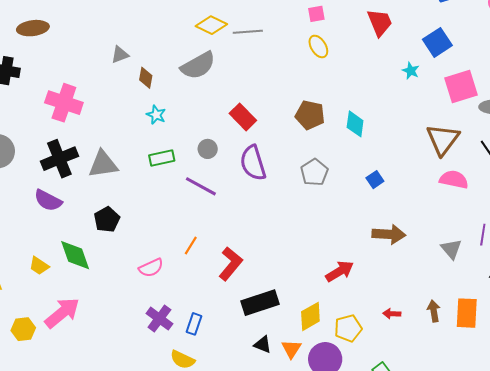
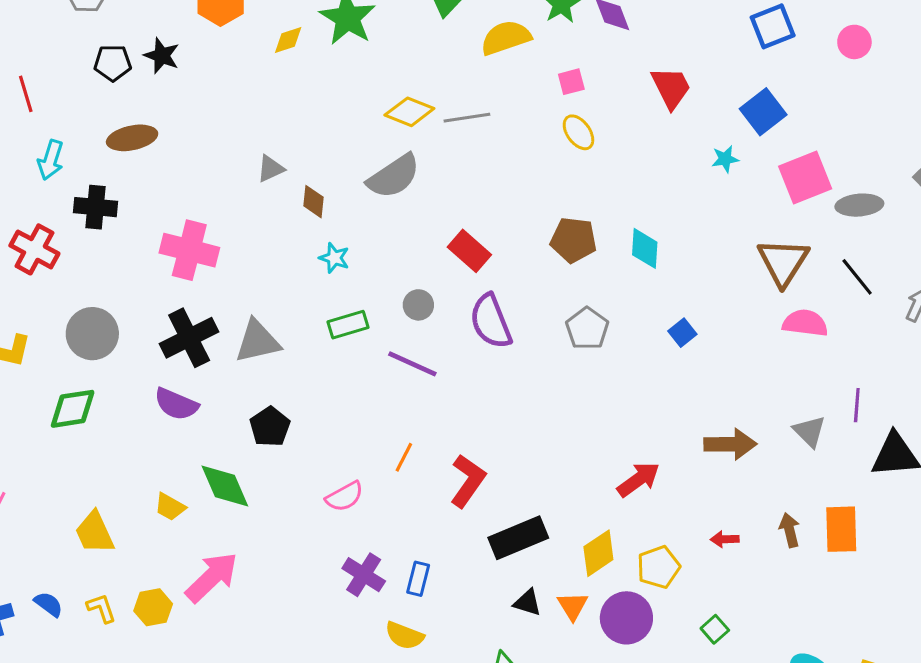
cyan star: (411, 71) -> (725, 159), turned -30
brown arrow: (389, 234) -> (730, 444), moved

